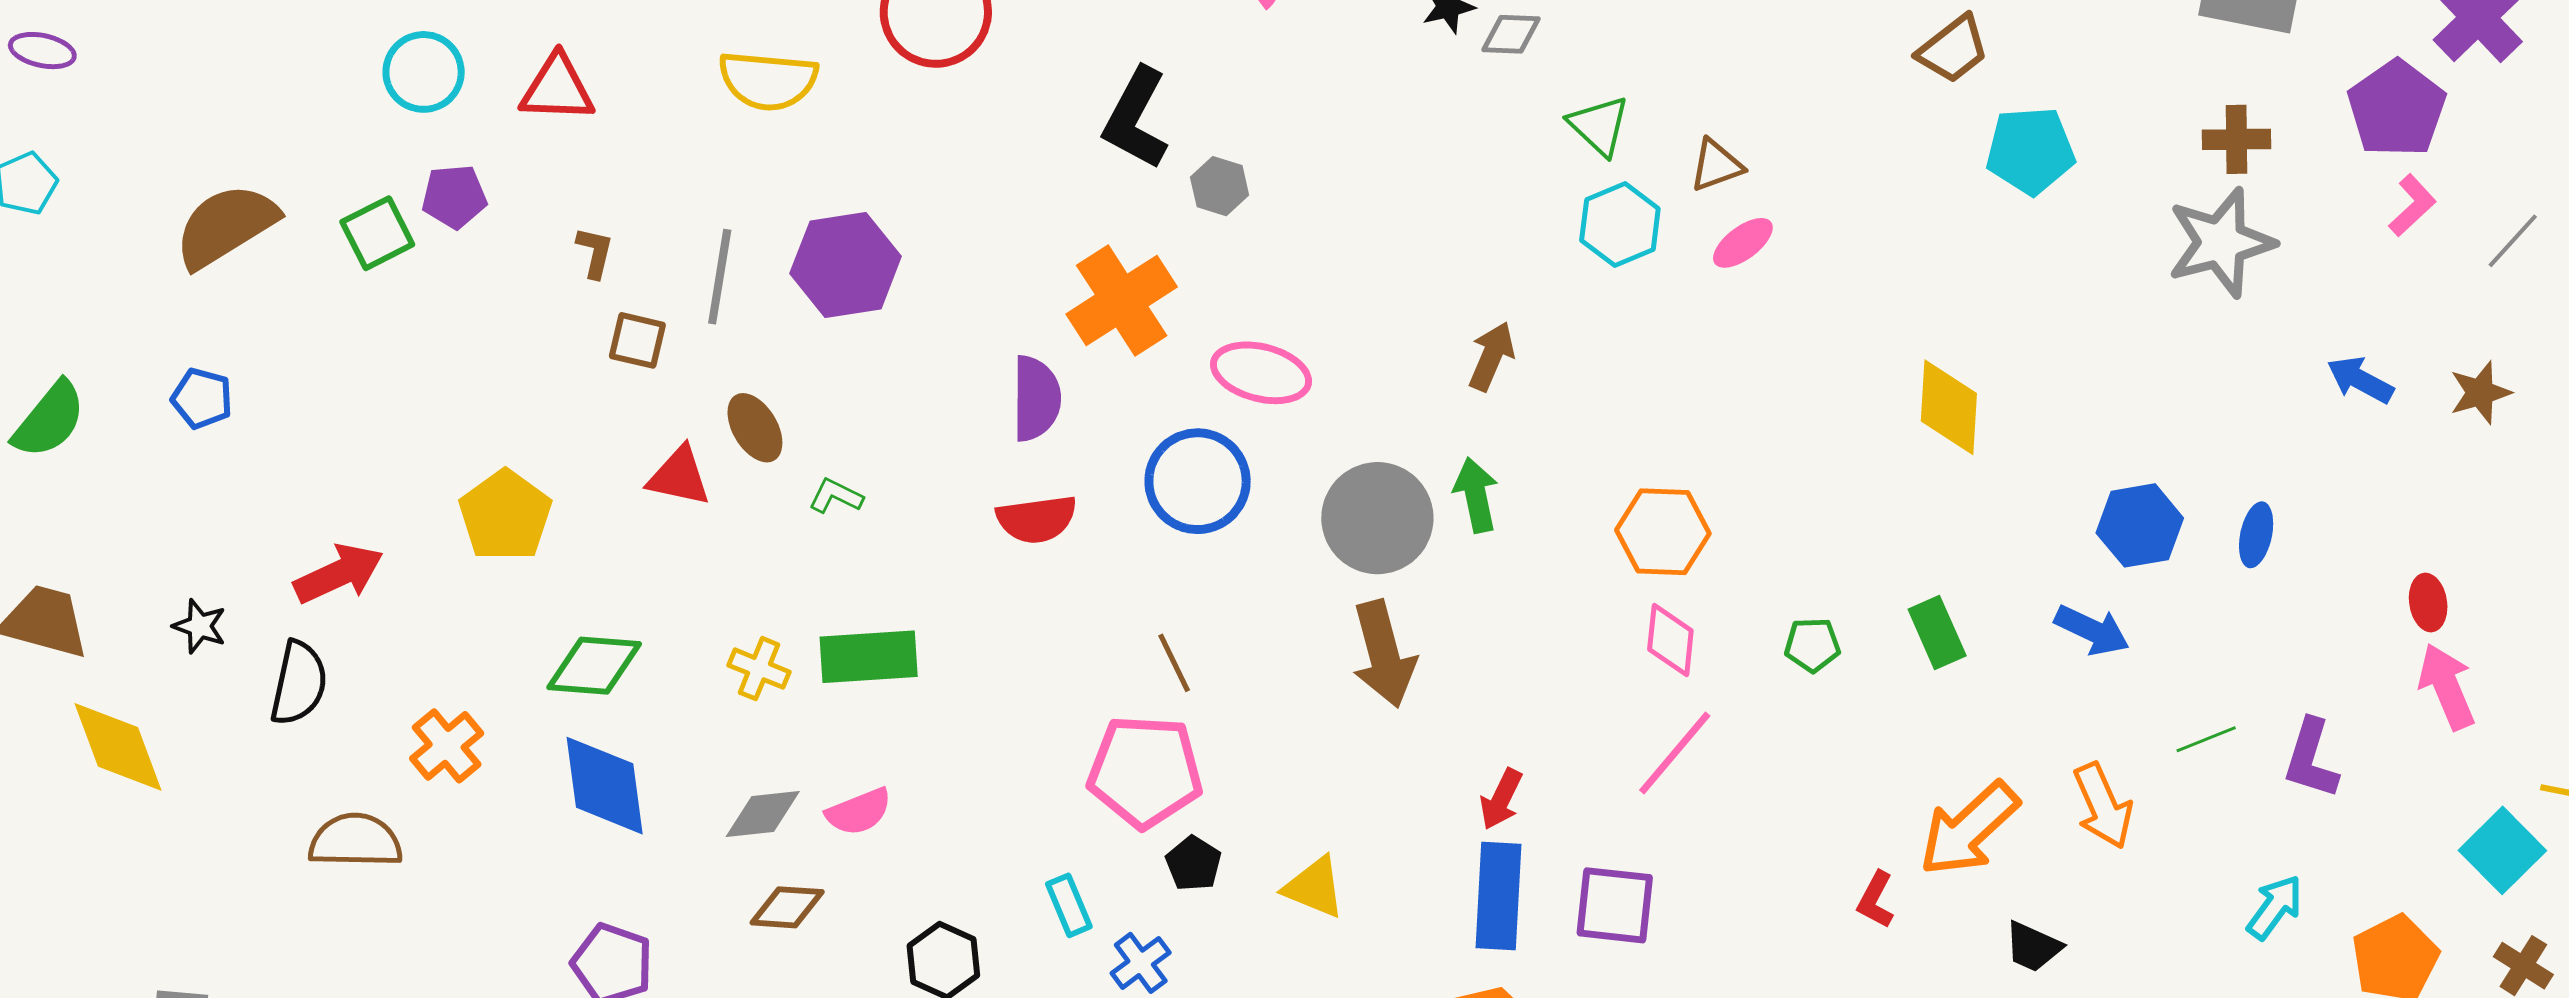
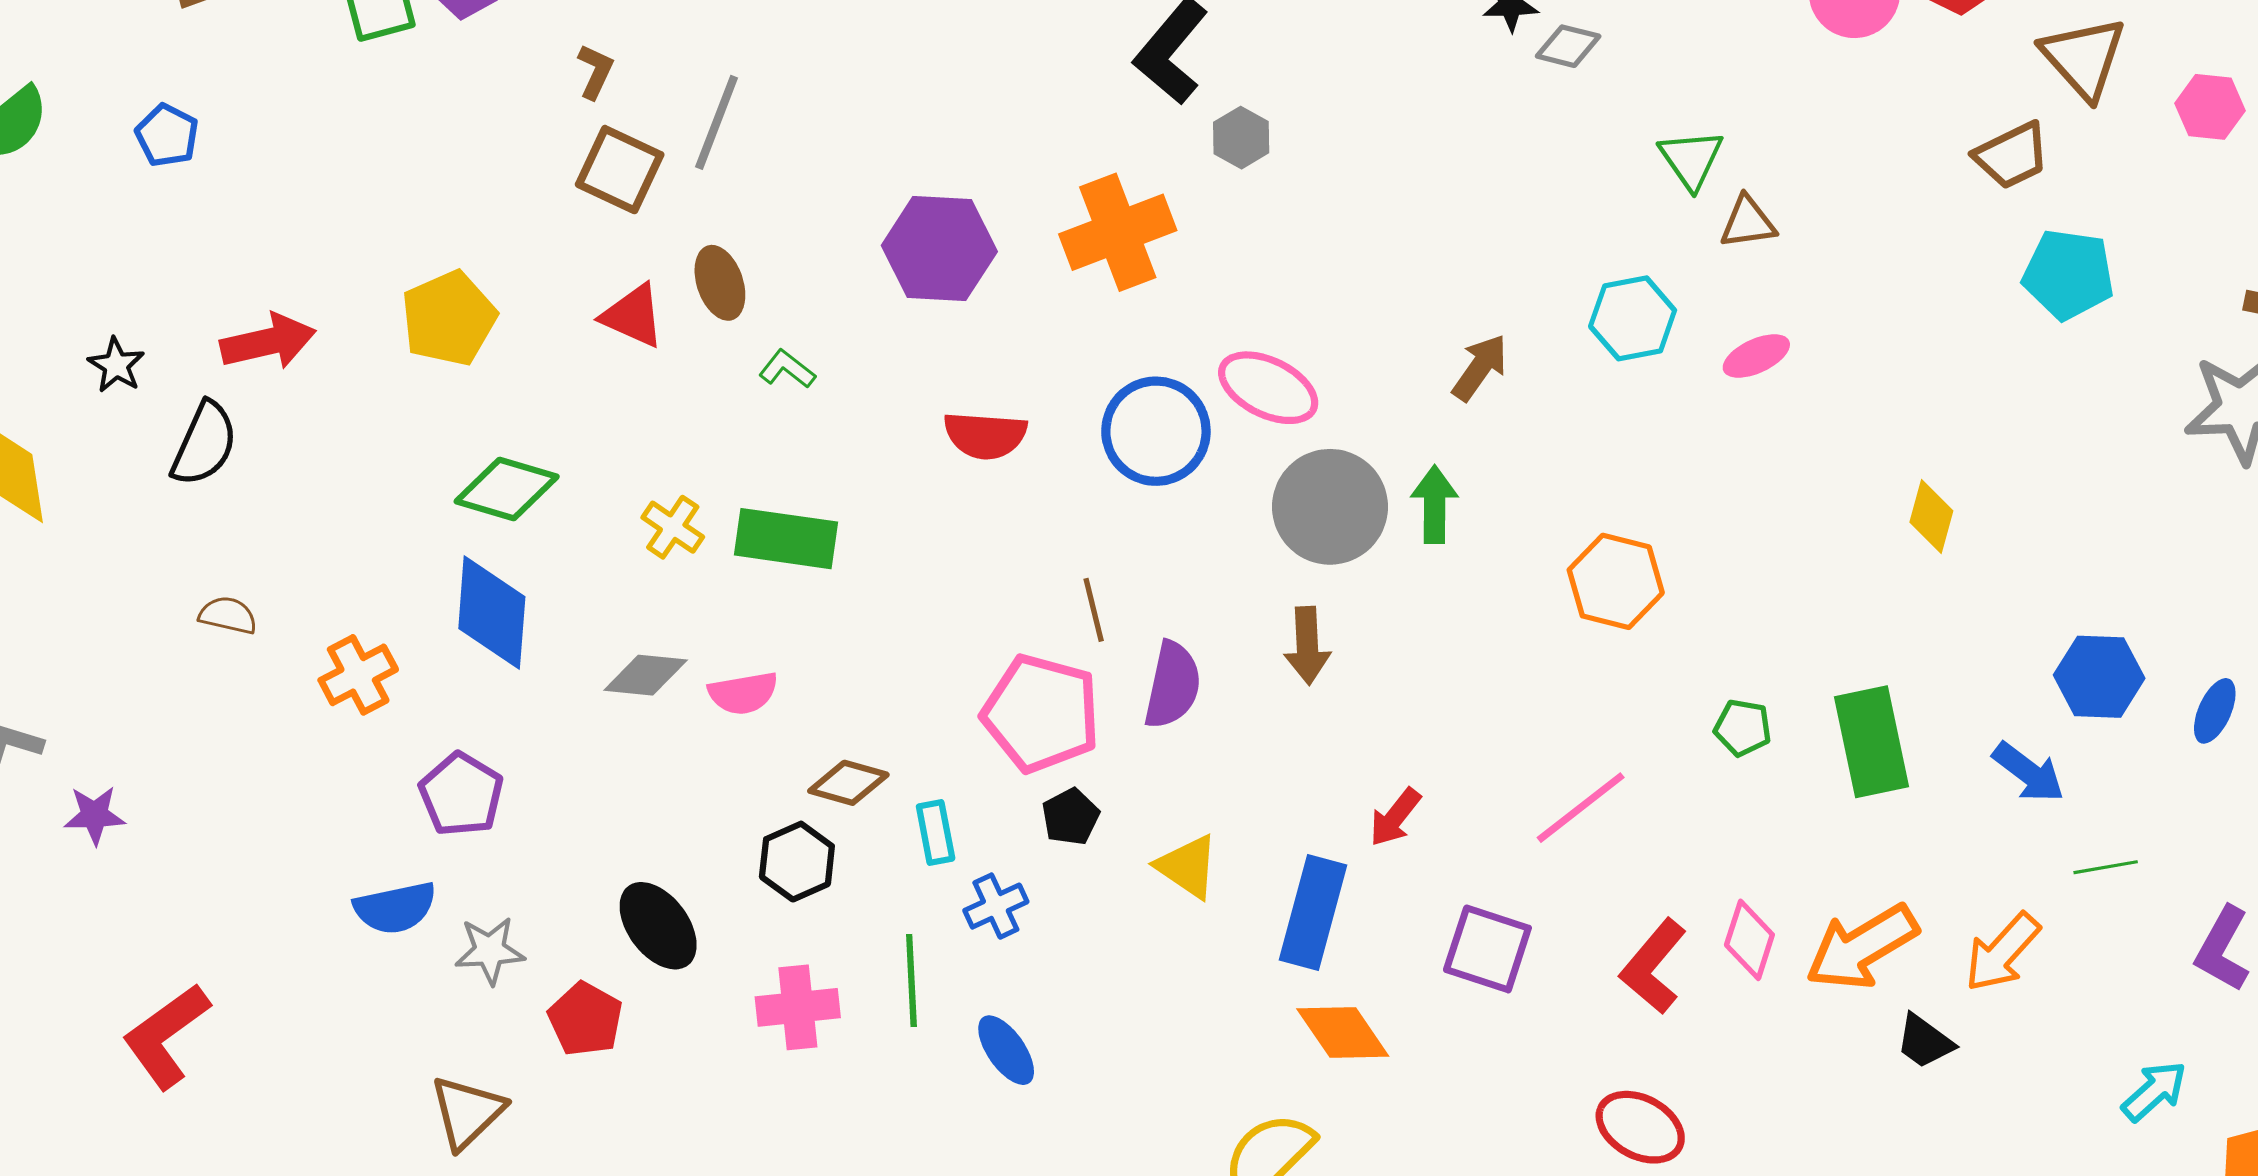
green triangle: (1599, 126) -> (1691, 159), moved
cyan hexagon: (1620, 225) -> (1633, 318), moved
pink ellipse: (1743, 243) -> (1756, 356), moved
purple hexagon: (846, 265) -> (939, 248), moved
brown square: (637, 340) -> (620, 170), size x1.4
pink ellipse: (1261, 373) -> (1268, 388), moved
purple semicircle: (1036, 398) -> (1173, 685), moved
yellow diamond: (1949, 407) -> (1931, 516), size x0.7
green rectangle: (1937, 633) -> (1871, 742), size x1.5
pink diamond: (1670, 640) -> (1749, 940), moved
brown arrow: (1384, 654) -> (1307, 646), size x0.7
green line: (2206, 739) -> (2106, 867), moved
orange cross: (447, 746) -> (358, 675), moved
orange arrow: (2103, 806) -> (2002, 952), turned 54
brown semicircle: (355, 841) -> (228, 615), size x0.6
blue rectangle: (1499, 896) -> (1313, 913), moved
red L-shape: (1876, 900) -> (1653, 966), moved, size x1.6
brown diamond: (787, 907) -> (848, 783), moved
black trapezoid: (2033, 947) -> (1925, 1041), moved

